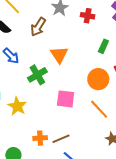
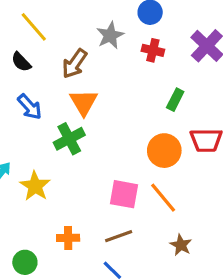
orange triangle: (59, 55) -> (84, 102), moved
pink square: (66, 99) -> (124, 194), moved
brown line: (61, 139) -> (119, 236), moved

